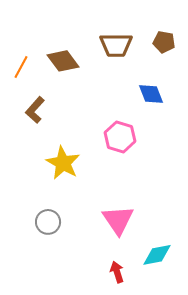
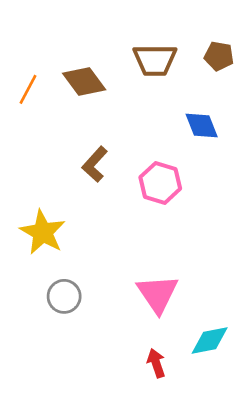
brown L-shape: (35, 110) -> (95, 164), moved
yellow star: (63, 163) -> (43, 232), moved

